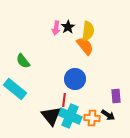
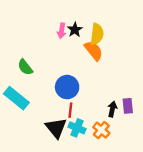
blue circle: (75, 79) -> (67, 87), moved
black arrow: (108, 115) -> (112, 109), moved, turned -112
cyan cross: (70, 116) -> (77, 128), size x0.7
orange cross: (92, 118) -> (101, 130), turned 35

